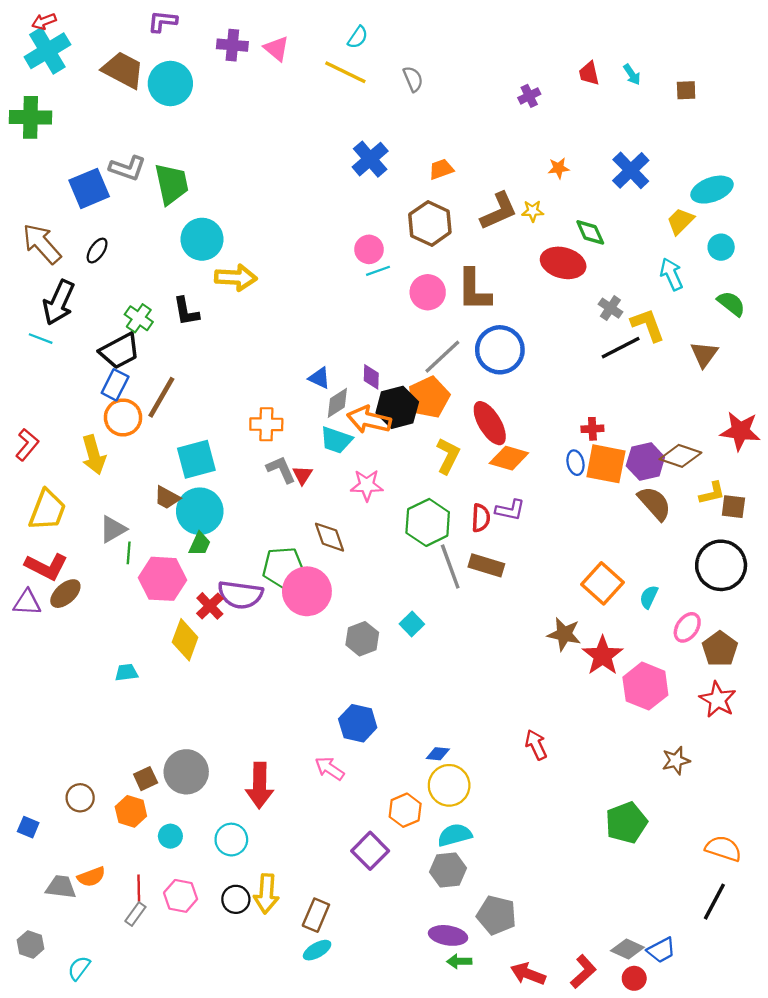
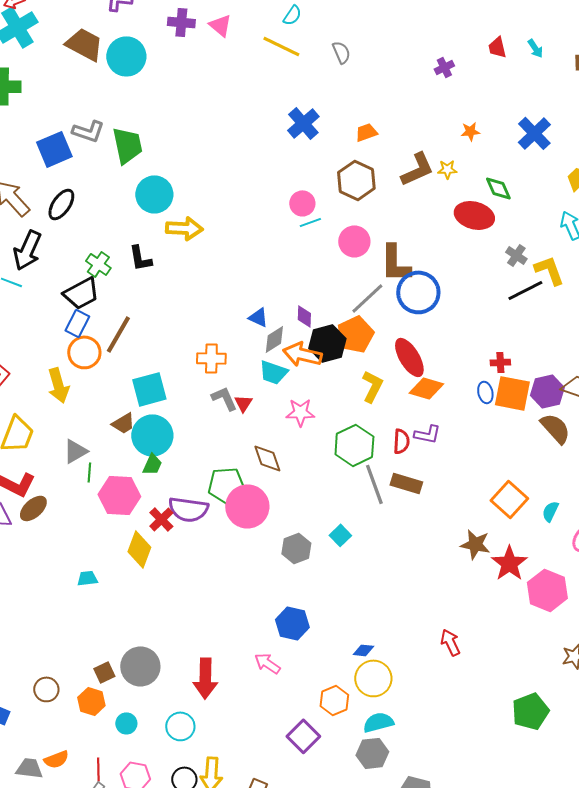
black ellipse: (97, 251) -> (61, 204), size x1.4
brown L-shape: (474, 290) -> (395, 263), moved
brown trapezoid: (167, 498) -> (123, 423), turned -60

